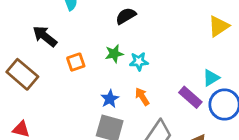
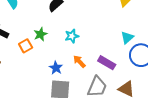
green star: (114, 54) -> (40, 34), moved
purple rectangle: (190, 97) -> (107, 63), moved

